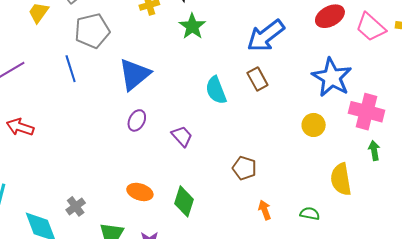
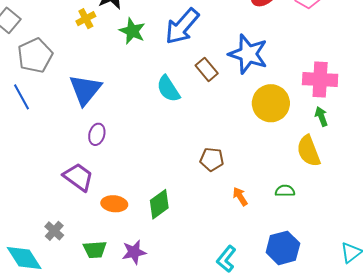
blue arrow: (266, 36) -> (182, 26), moved
blue star: (332, 77) -> (248, 54), moved
yellow circle: (314, 125) -> (271, 103), size x1.6
purple trapezoid: (182, 136) -> (78, 177), moved, size x1.4
green arrow: (374, 150) -> (321, 116), moved
green diamond: (184, 201) -> (159, 204), turned 48

